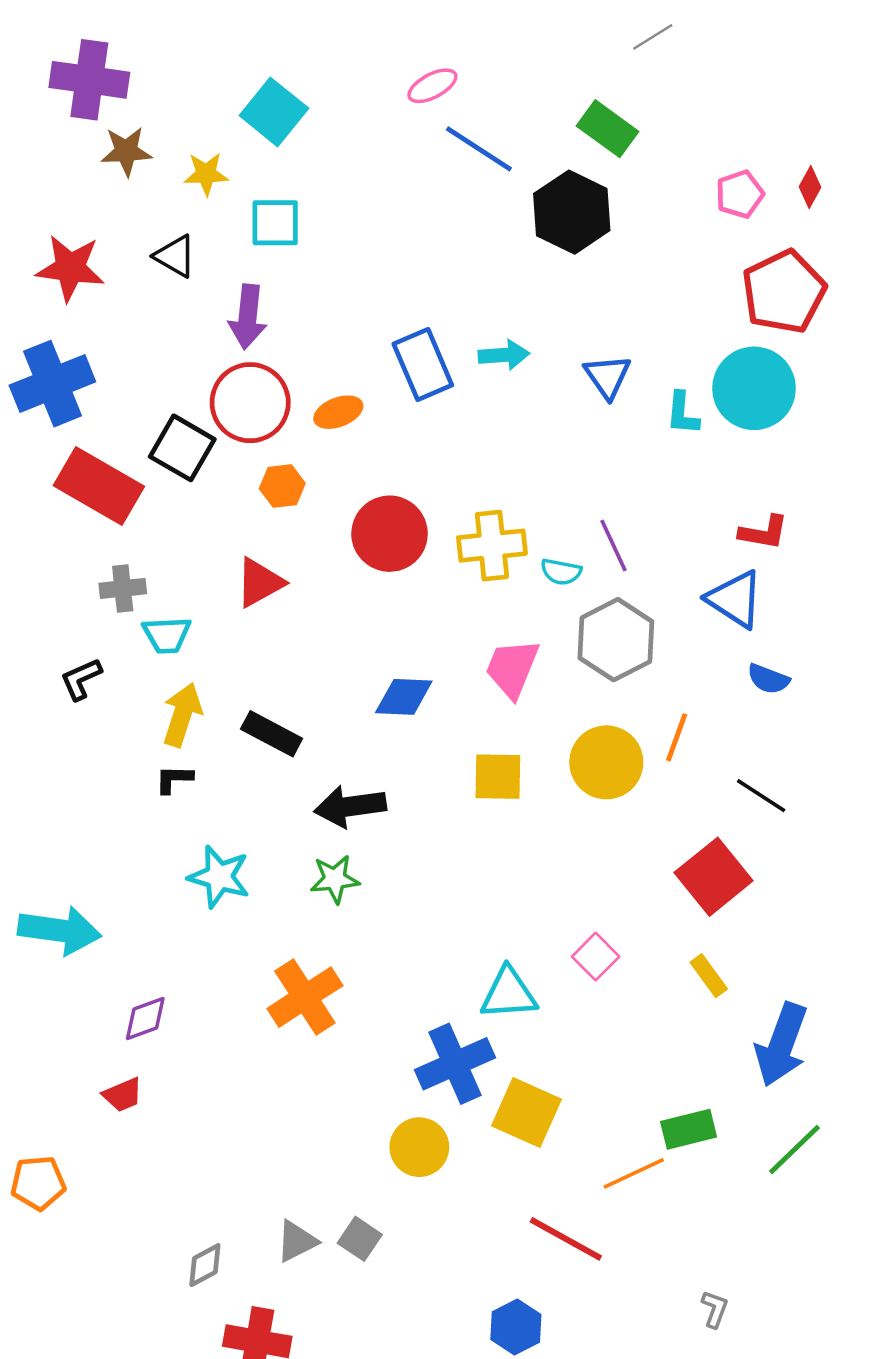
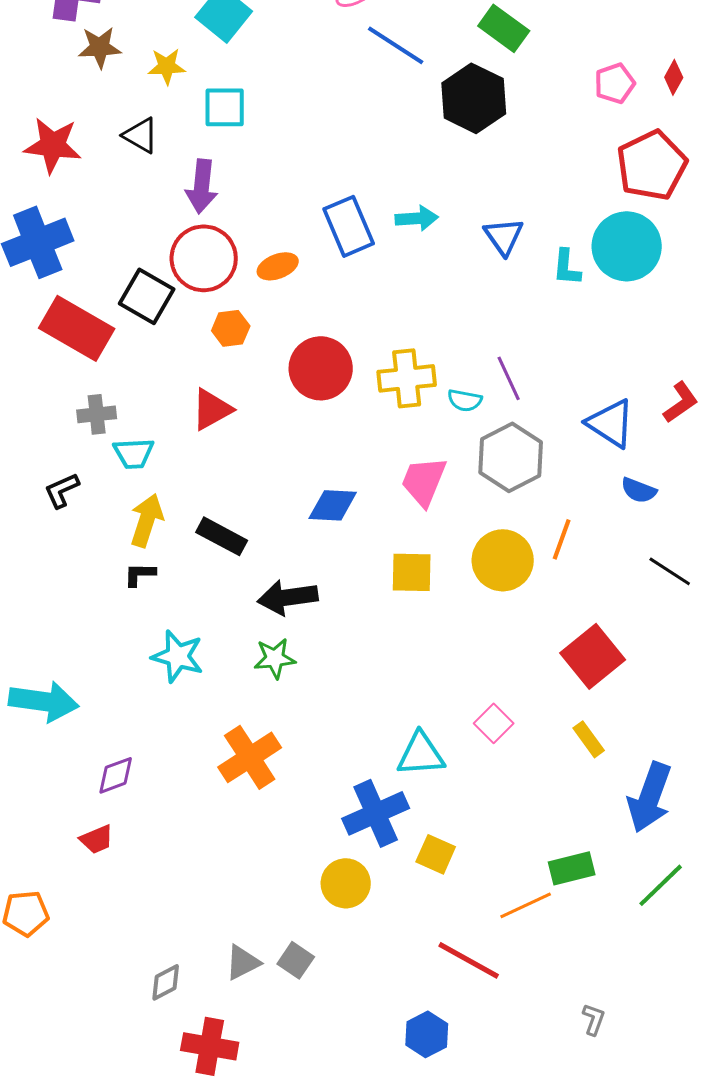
red L-shape: (764, 532) -> (681, 402), moved, turned -45
black line: (761, 796) -> (670, 571), moved
yellow square: (527, 1113) -> (436, 854), size x0.7

